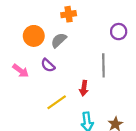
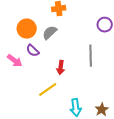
purple semicircle: (48, 65) -> (33, 51), moved
red arrow: (84, 88) -> (61, 68), moved

